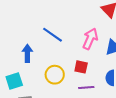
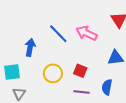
pink arrow: (90, 39) -> (86, 33), moved, turned -100

